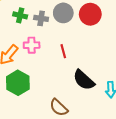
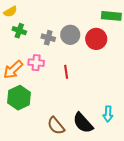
green cross: (20, 15) -> (19, 31), moved
black semicircle: (84, 80) -> (83, 123), moved

